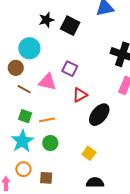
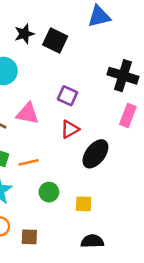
purple square: (70, 69) -> (68, 96), moved
green circle: (50, 143) -> (49, 192), moved
yellow square: (89, 153) -> (84, 204), turned -32

